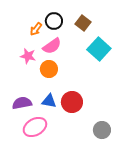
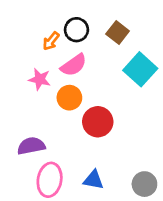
blue triangle: (49, 101) -> (93, 180), moved
red circle: (72, 102) -> (98, 122), moved
pink ellipse: (35, 127) -> (50, 180), turned -50

